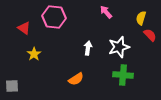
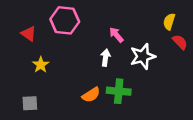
pink arrow: (106, 12) -> (116, 35), moved
green cross: (123, 75) -> (119, 91), moved
gray square: (12, 86) -> (30, 103), moved

